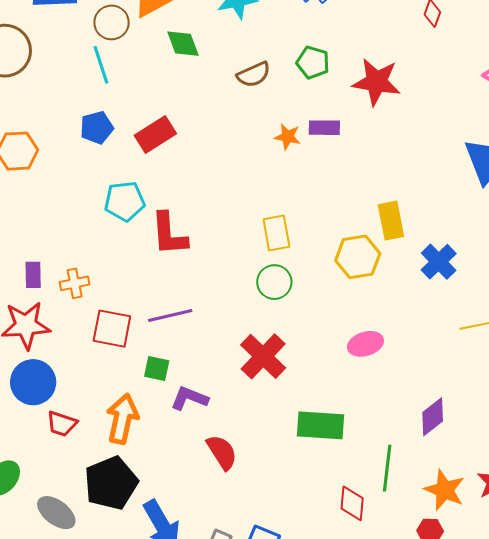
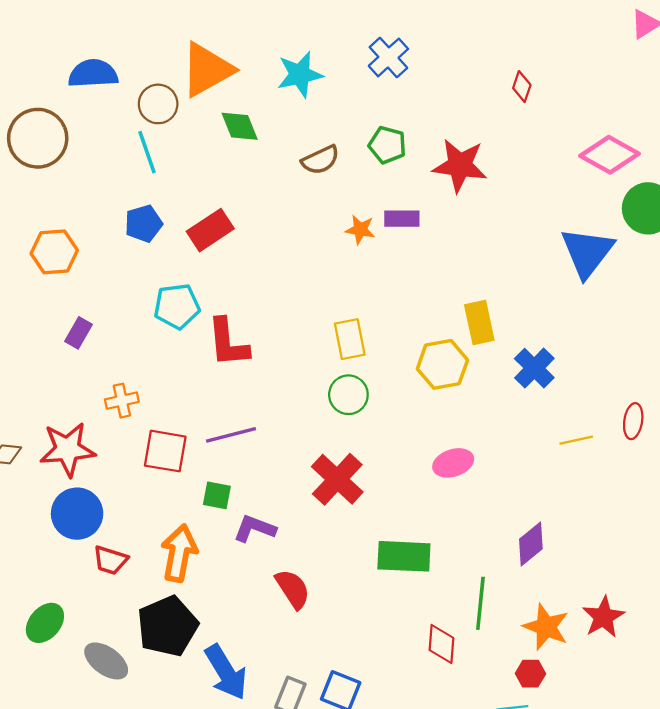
purple rectangle: (33, 275) -> (78, 333), moved, turned 32

